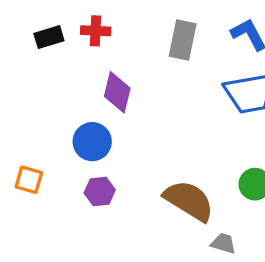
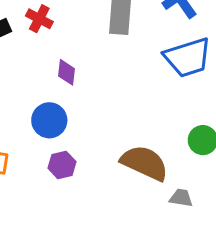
red cross: (96, 31) -> (39, 19), turned 32
purple diamond: (117, 92) -> (66, 72), size x0.7

